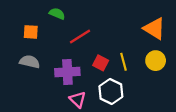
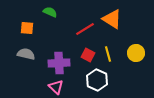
orange triangle: (154, 29) -> (112, 19), moved
red line: (80, 37) -> (85, 29), moved
pink triangle: (78, 100) -> (56, 87), moved

